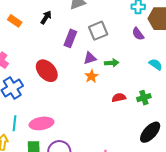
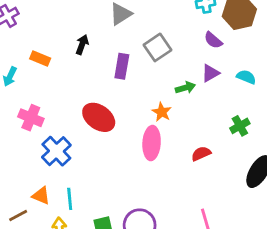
purple triangle: (90, 58) -> (210, 73), moved
red semicircle: (119, 98) -> (201, 154), moved
pink ellipse: (42, 123) -> (152, 143), moved, turned -65

